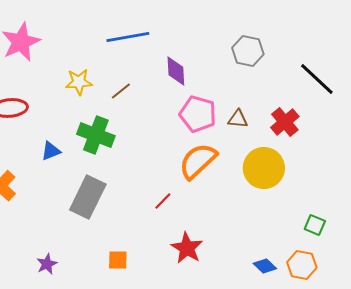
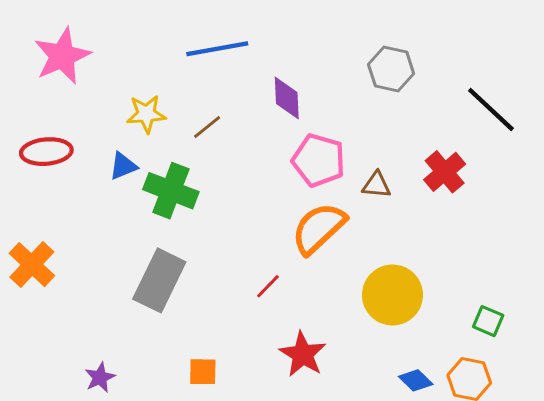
brown triangle: (238, 119) -> (377, 185), moved
blue triangle: (51, 151) -> (123, 166), moved
yellow circle: (264, 168) -> (392, 295), moved

